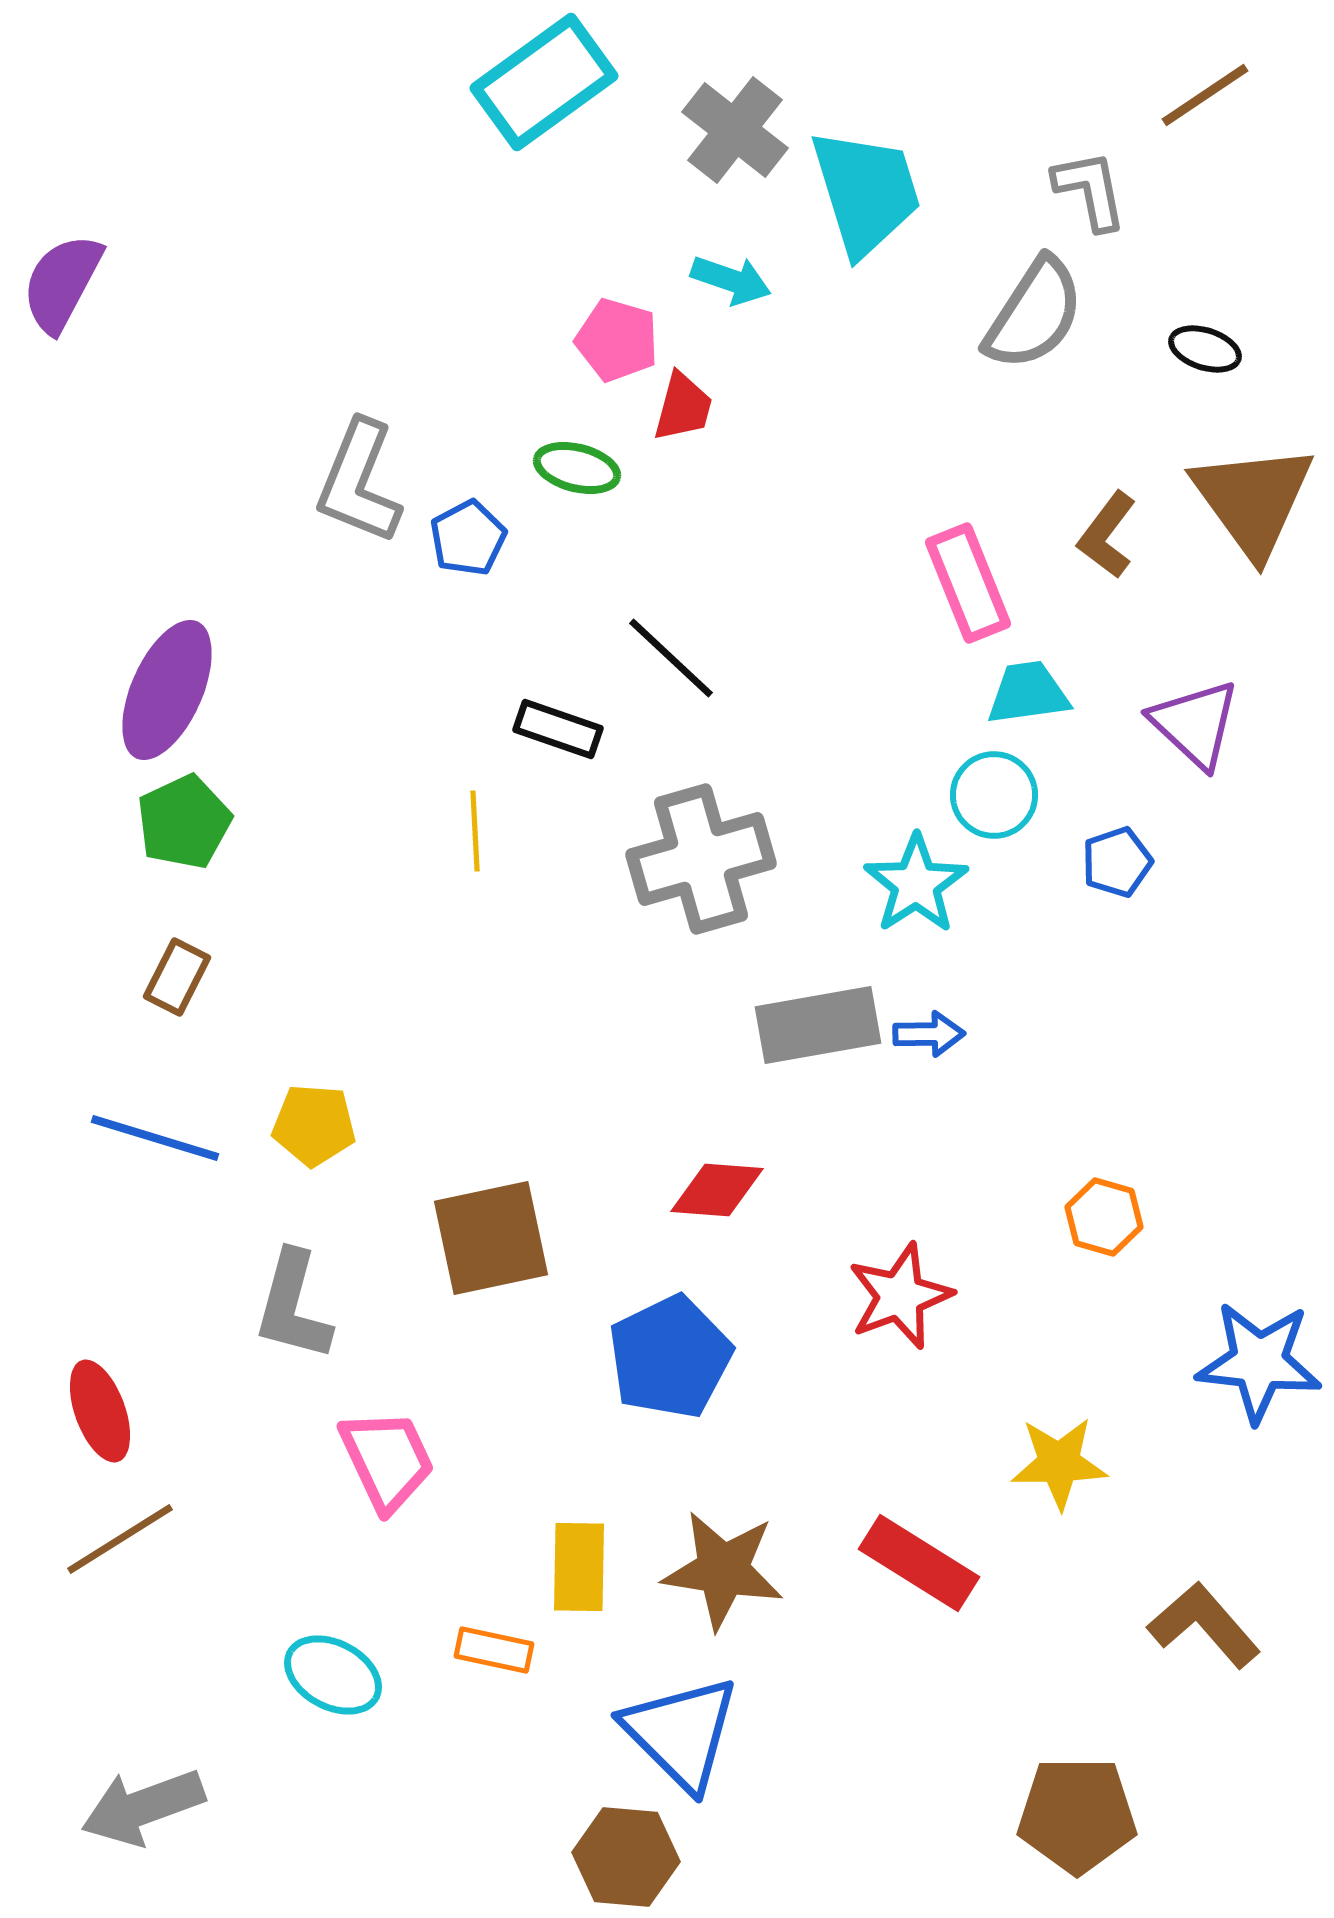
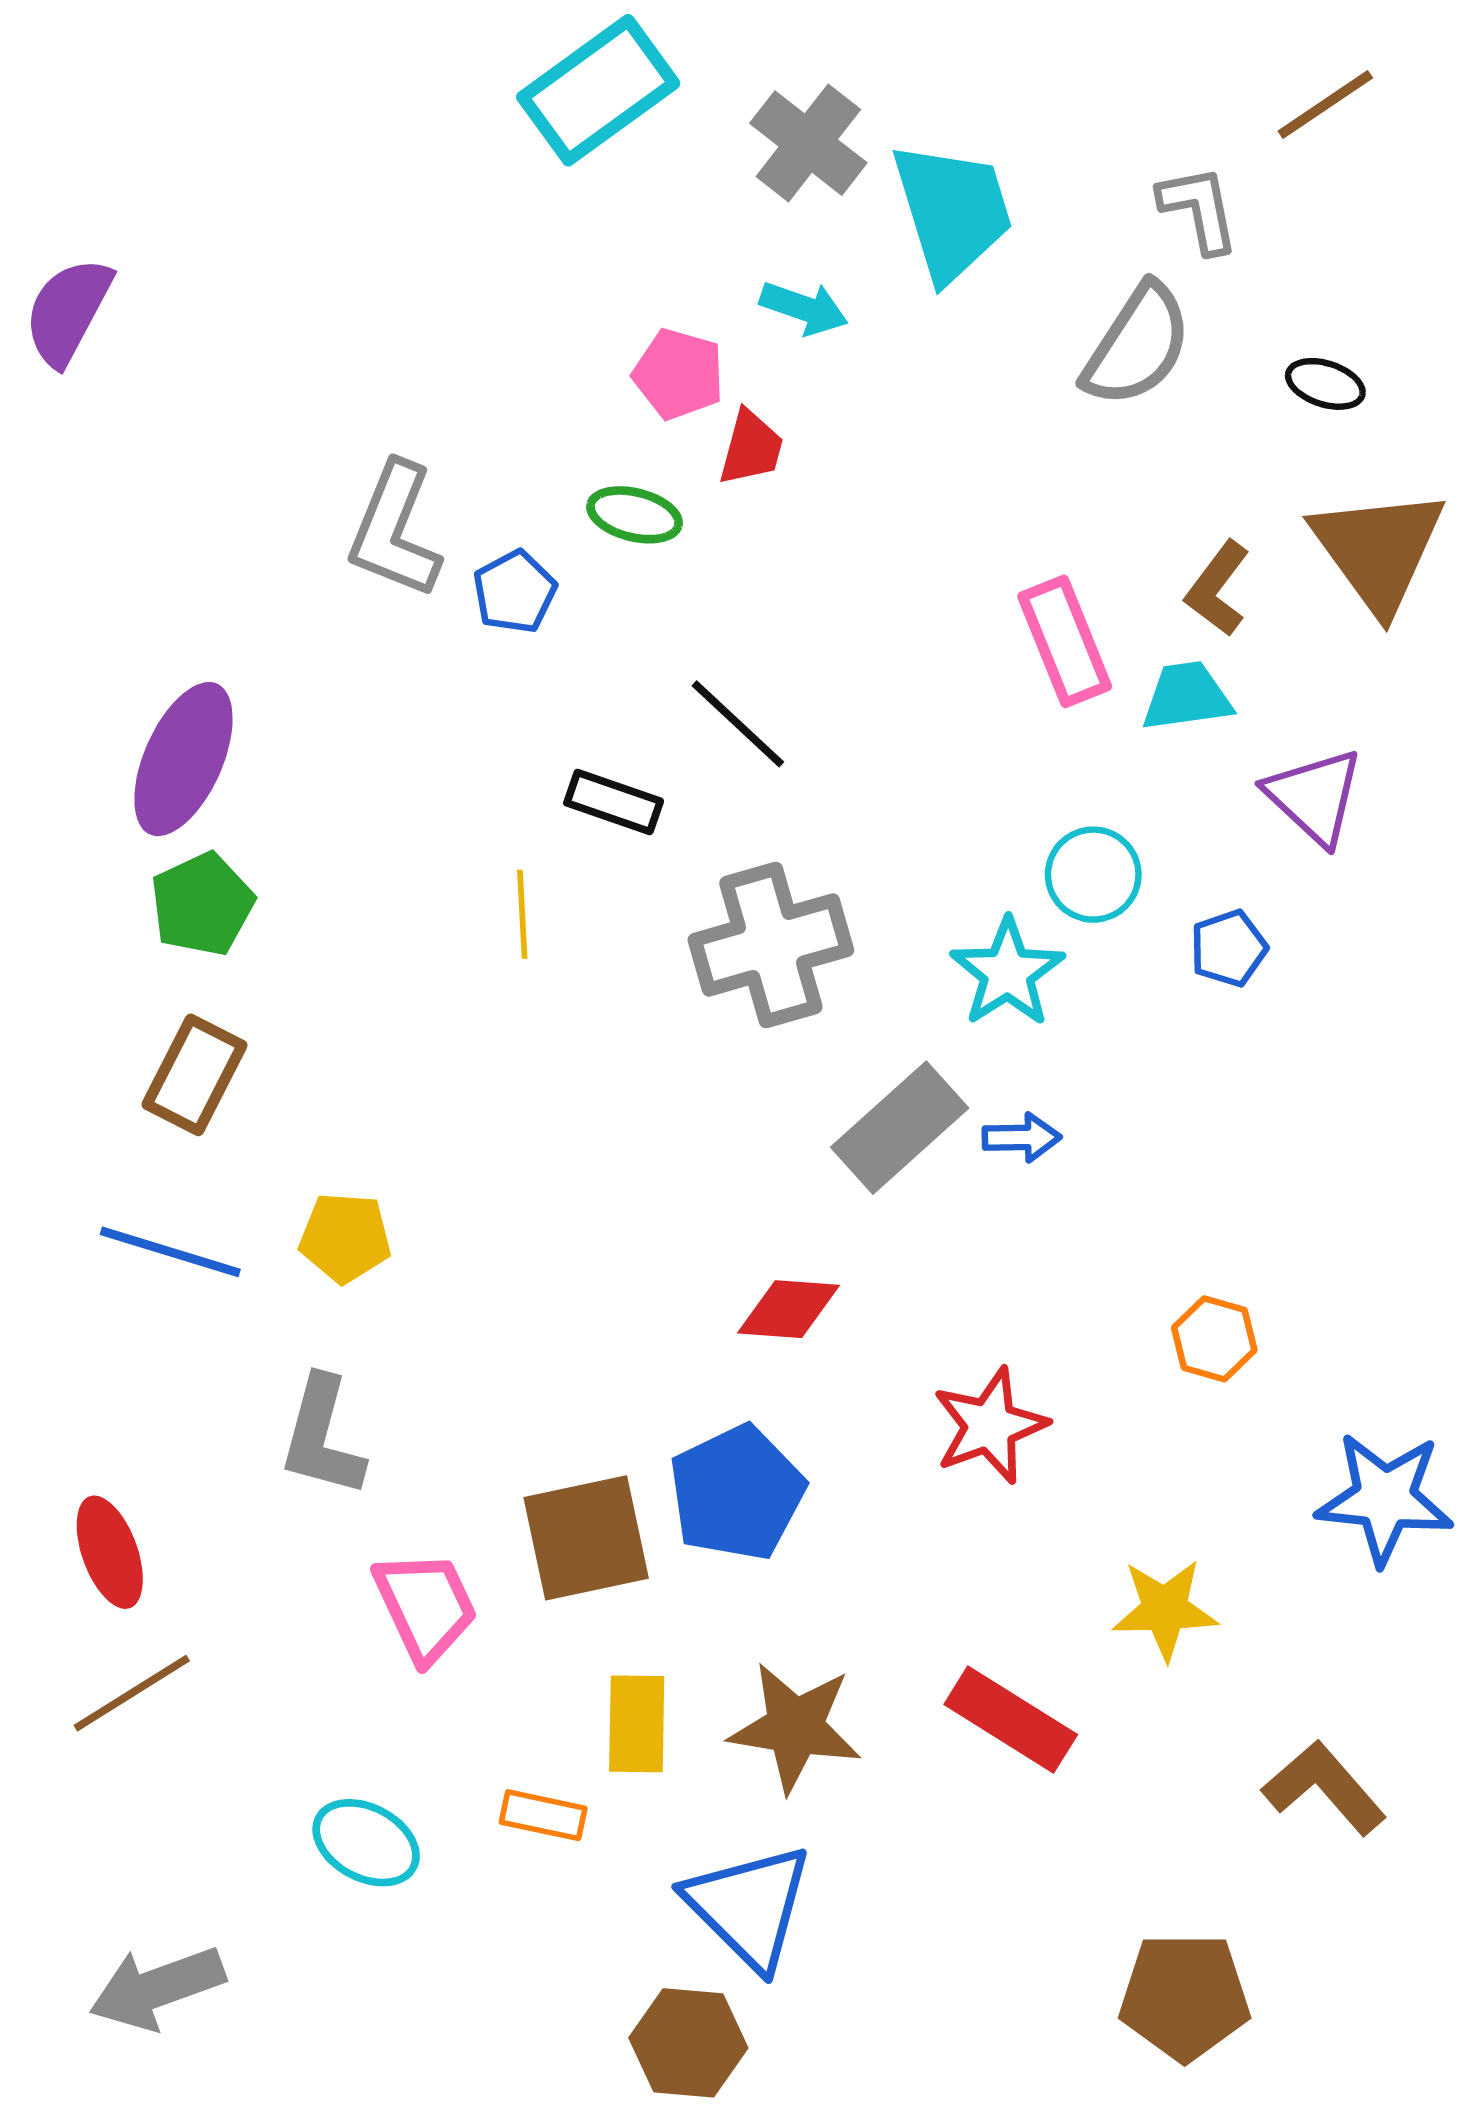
cyan trapezoid: (1028, 693) -> (1187, 696), moved
brown rectangle: (177, 977) -> (194, 1075), size x1.4
gray rectangle: (818, 1025) -> (900, 1128), turned -32
brown square: (491, 1238) -> (586, 1538), moved

